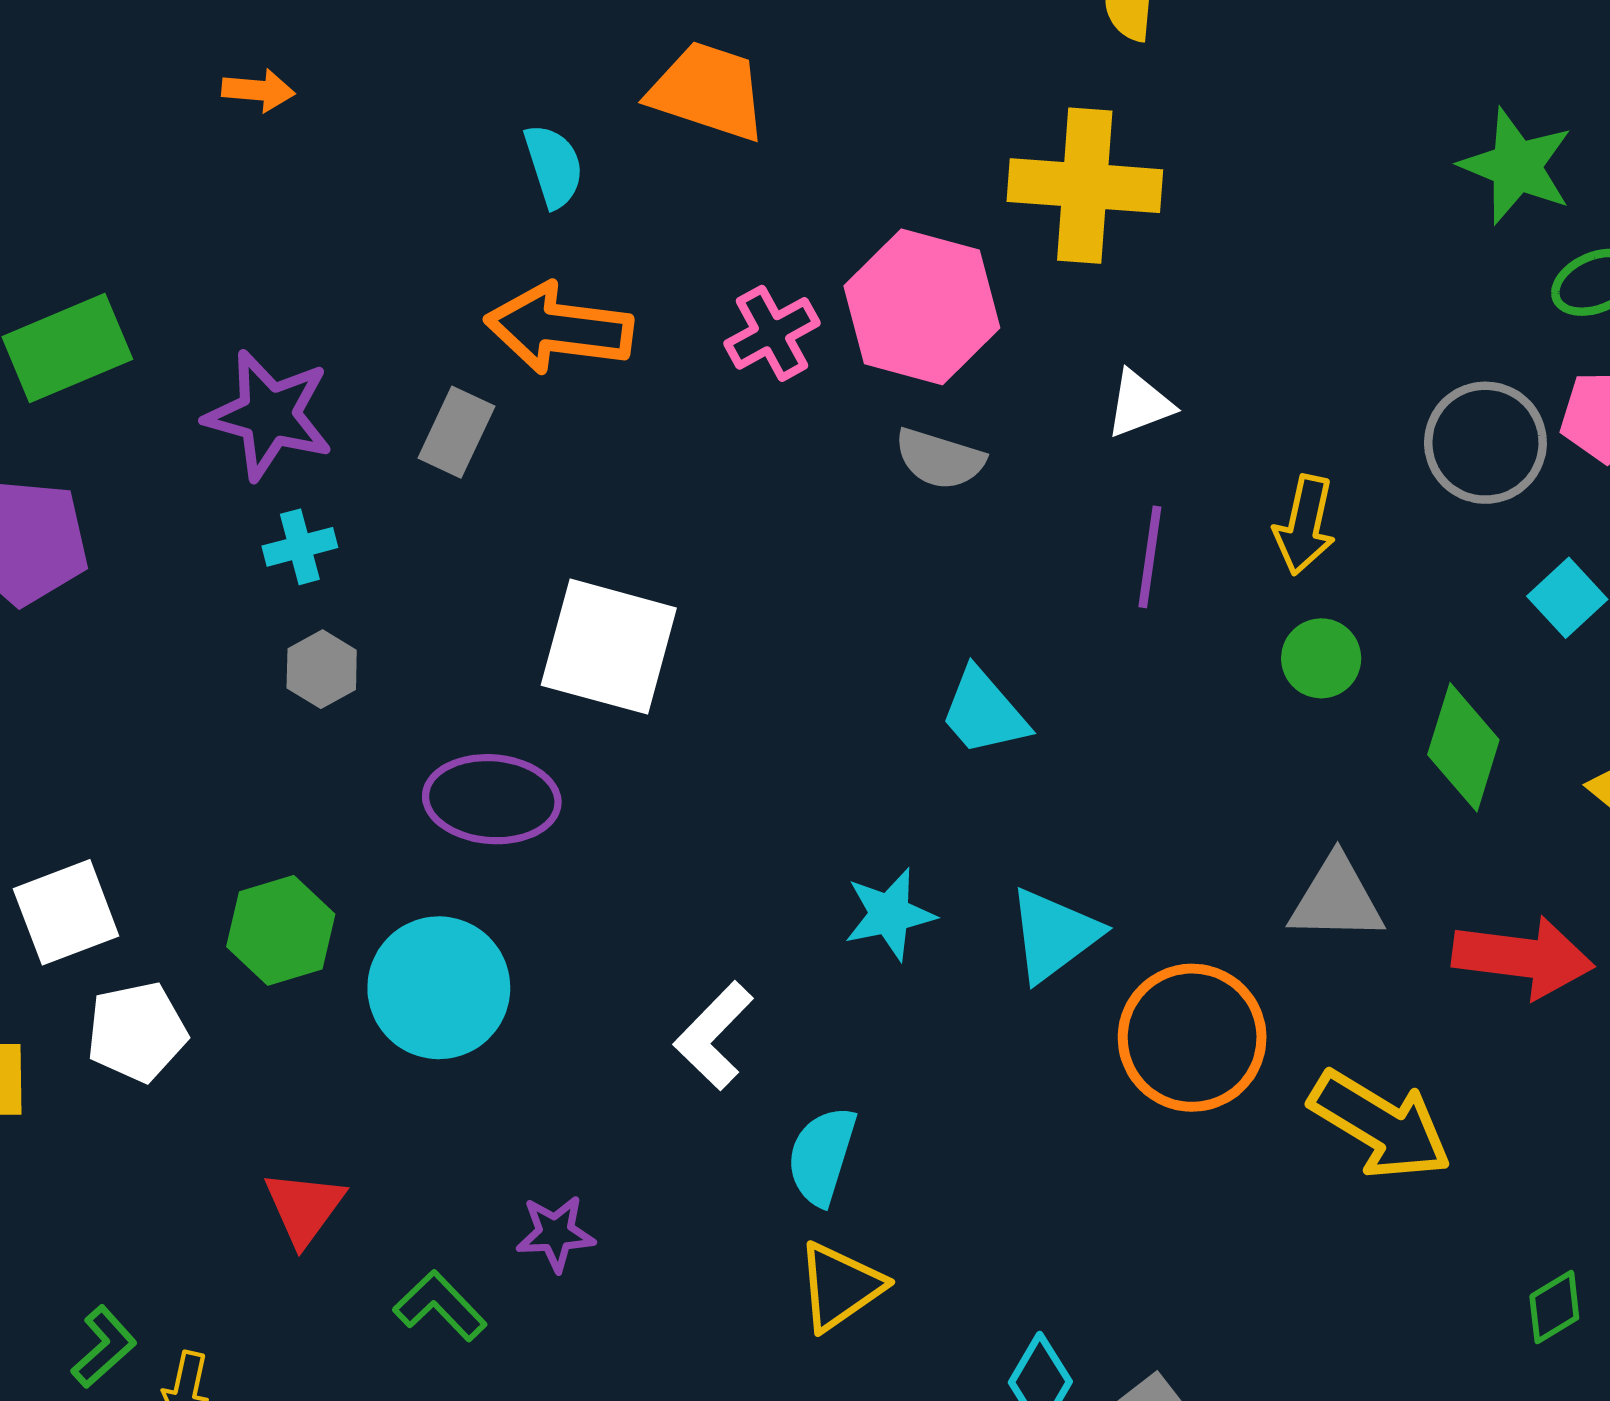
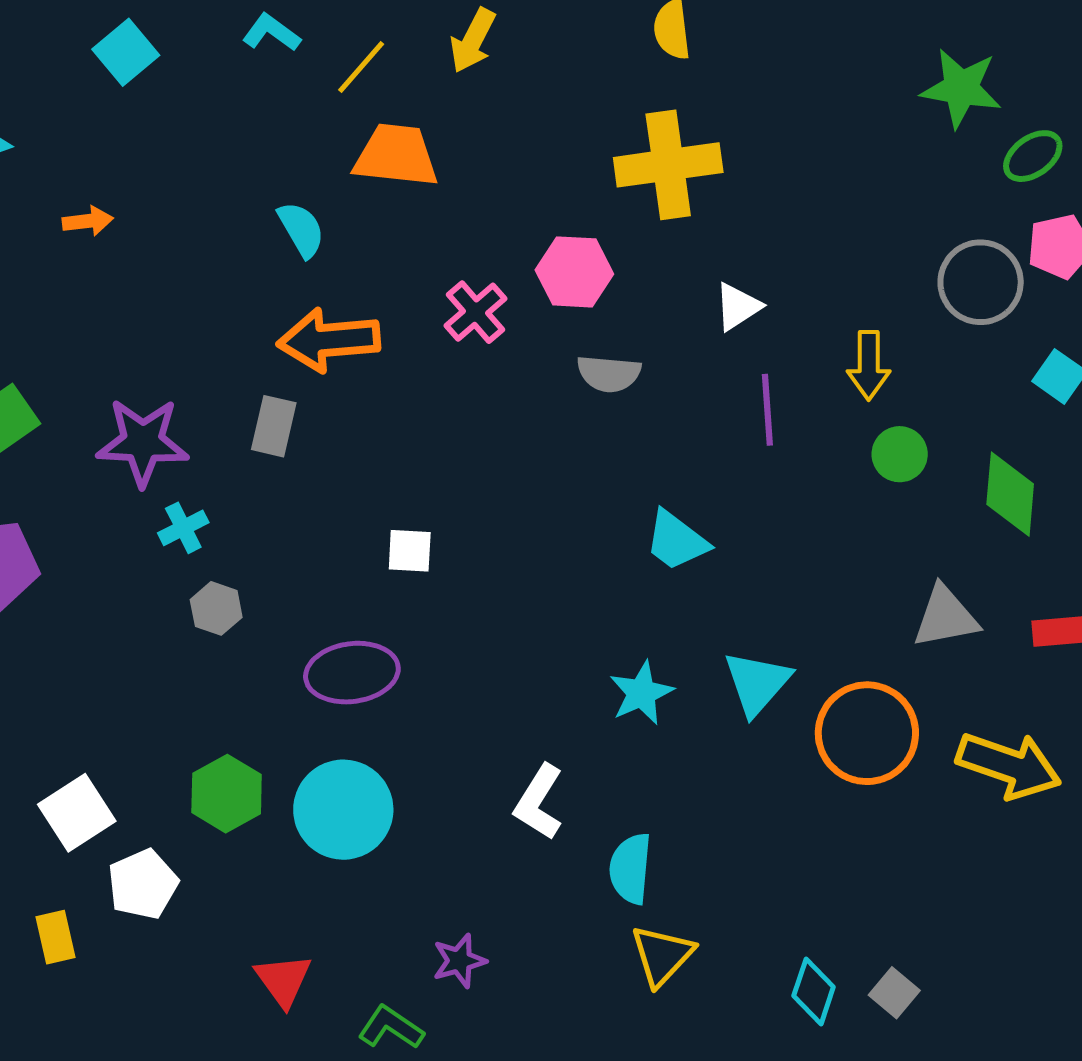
pink hexagon: (922, 307) -> (574, 272), size x0.7
white square: (609, 647) -> (410, 551), size x0.5

